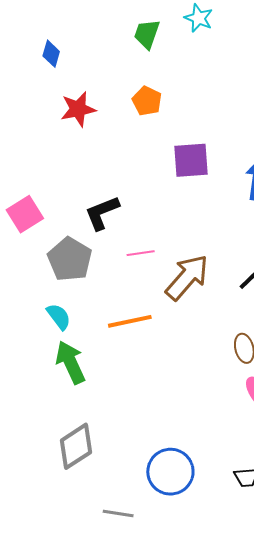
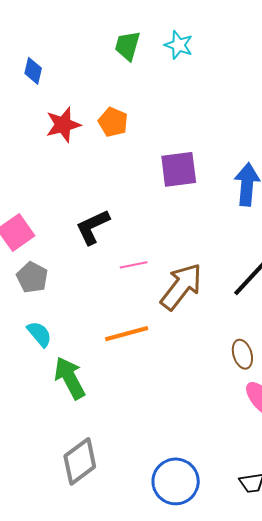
cyan star: (199, 18) -> (179, 45), moved
orange pentagon: (147, 101) -> (113, 122), moved
gray pentagon: (70, 259) -> (32, 277), moved, size x0.7
cyan semicircle: (59, 317) -> (39, 334), moved

